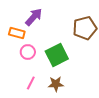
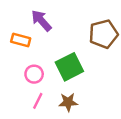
purple arrow: (34, 17) -> (41, 21), turned -84
pink circle: (28, 52) -> (34, 74), moved

